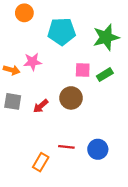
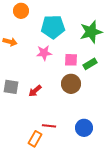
pink star: (33, 62) -> (44, 53), moved
orange arrow: (12, 70) -> (10, 42), moved
brown circle: (71, 98) -> (71, 84), moved
red line: (66, 147) -> (49, 126), moved

